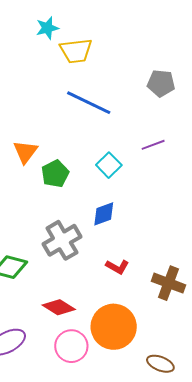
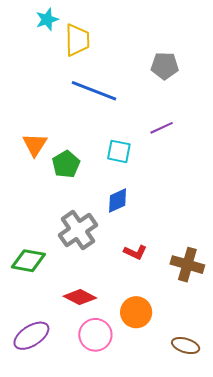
yellow trapezoid: (76, 51) -> (77, 40), turned -80
cyan square: (109, 165) -> (119, 151), turned -30
orange circle: (114, 327) -> (136, 312), size x0.7

